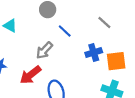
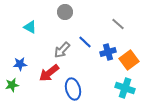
blue line: (65, 31) -> (85, 42), moved
orange square: (116, 61) -> (129, 60), turned -30

